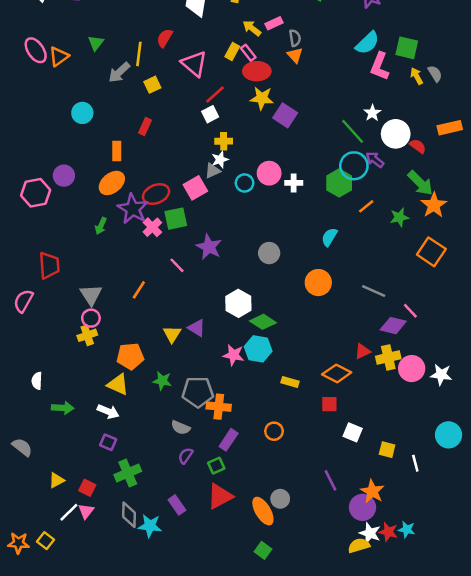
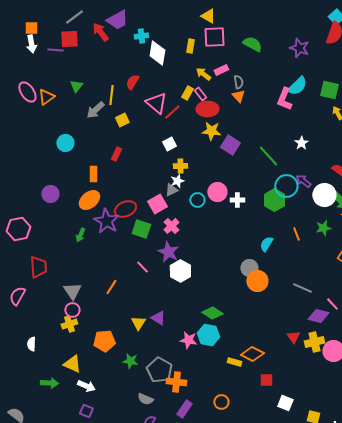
pink L-shape: (380, 66) -> (284, 99), moved
red line: (215, 95) -> (172, 112), moved
green line: (353, 131) -> (268, 156), moved
white circle: (396, 134) -> (324, 195), moved
pink hexagon: (36, 193) -> (18, 229), moved
orange line: (366, 206) -> (296, 234), moved, turned -72
green square: (176, 219) -> (141, 229), turned 30
pink cross: (152, 227) -> (171, 226), moved
gray circle: (269, 253) -> (249, 268), moved
white hexagon: (238, 303) -> (180, 271), moved
red triangle: (362, 351) -> (293, 337), turned -40
orange diamond: (337, 373) -> (252, 354), moved
white semicircle: (37, 381) -> (31, 344), moved
yellow triangle: (118, 384) -> (72, 364), moved
gray pentagon: (198, 392) -> (159, 370), turned 30

